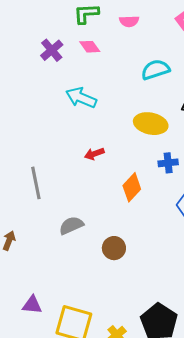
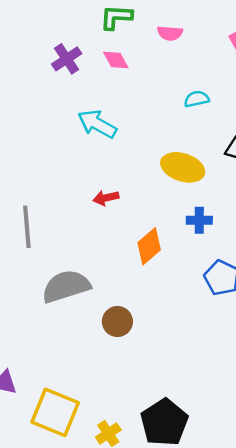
cyan semicircle: (155, 70) -> (197, 99), size x0.7
gray semicircle: (71, 225) -> (66, 286), size x1.5

